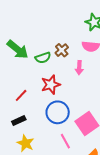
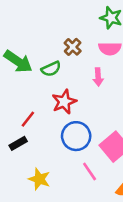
brown cross: (62, 50) -> (73, 47), moved
black rectangle: (19, 120) -> (18, 143), moved

